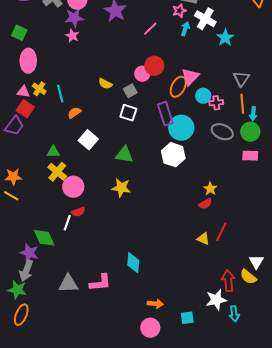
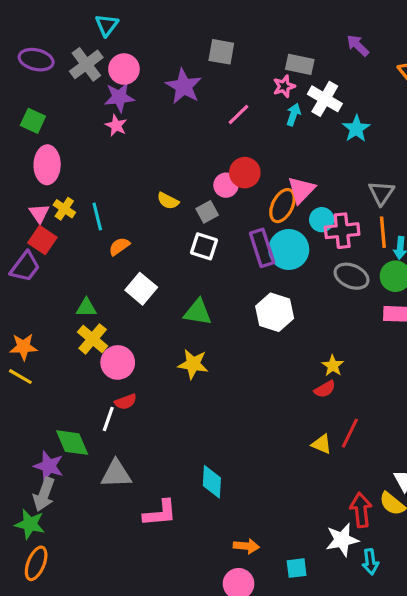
pink triangle: (23, 92) -> (39, 213), turned 48
pink cross: (216, 103) -> (342, 231), size x1.5
cyan circle: (181, 128) -> (289, 249), moved
gray triangle: (68, 284) -> (116, 474), moved

